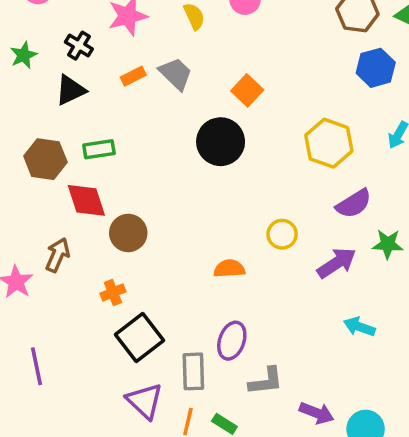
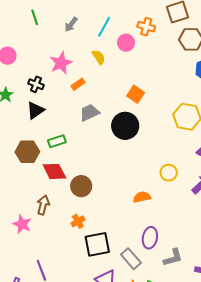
gray trapezoid: (176, 74) -> (89, 113), moved, turned -60
orange rectangle: (133, 76) -> (78, 84), moved
black square: (139, 337) -> (97, 244), turned 36
gray rectangle: (193, 371) -> (131, 259), turned -30

